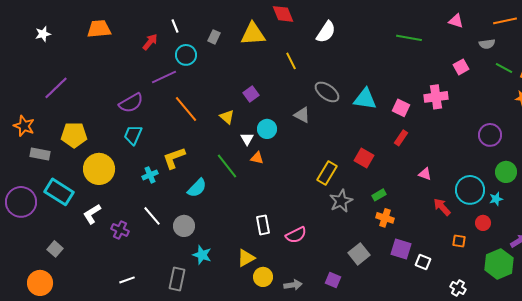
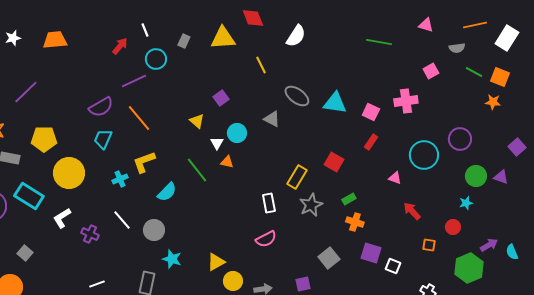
orange trapezoid: (99, 29) -> (55, 40), moved
orange line: (186, 109) -> (139, 118), moved
cyan circle: (470, 190) -> (424, 155), moved
white rectangle: (263, 225) -> (269, 203), moved
purple square: (333, 280) -> (303, 284), turned -35

